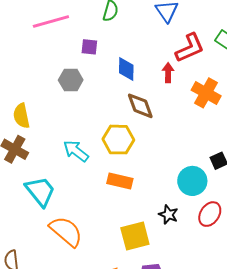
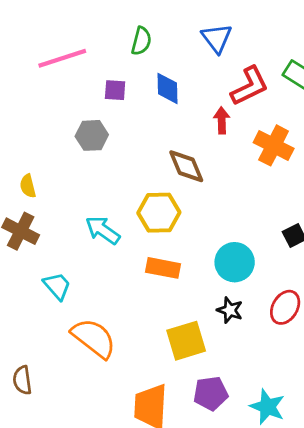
blue diamond: (126, 69) -> (168, 88), moved
yellow semicircle: (21, 116) -> (28, 186), size x0.7
cyan circle: (192, 181) -> (235, 262), moved
cyan trapezoid: (40, 191) -> (57, 286), size x0.7

